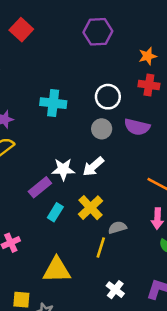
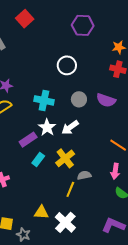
white circle: (108, 97) -> (67, 65), moved
cyan cross: (53, 103) -> (44, 100), moved
white star: (63, 169) -> (47, 127), turned 30
yellow triangle: (57, 270) -> (41, 212), moved, size x0.7
white cross: (115, 290) -> (65, 222), moved, size x1.5

